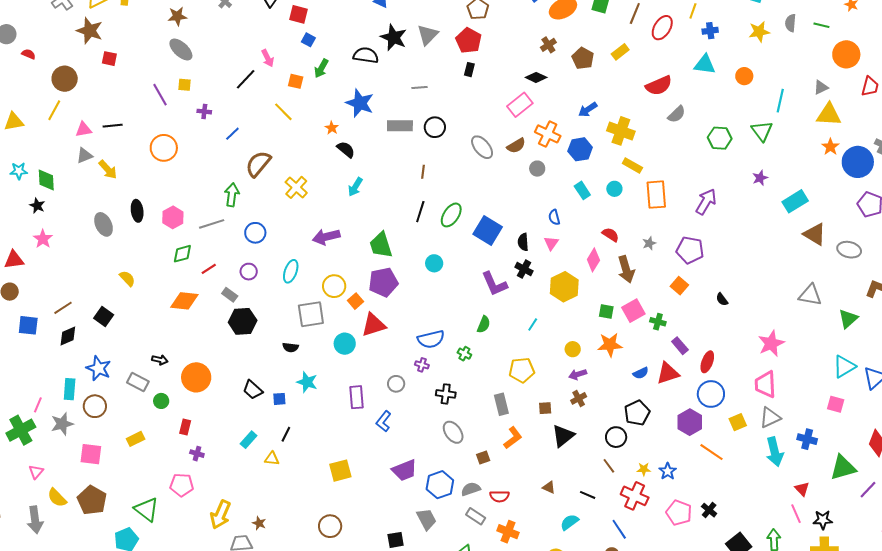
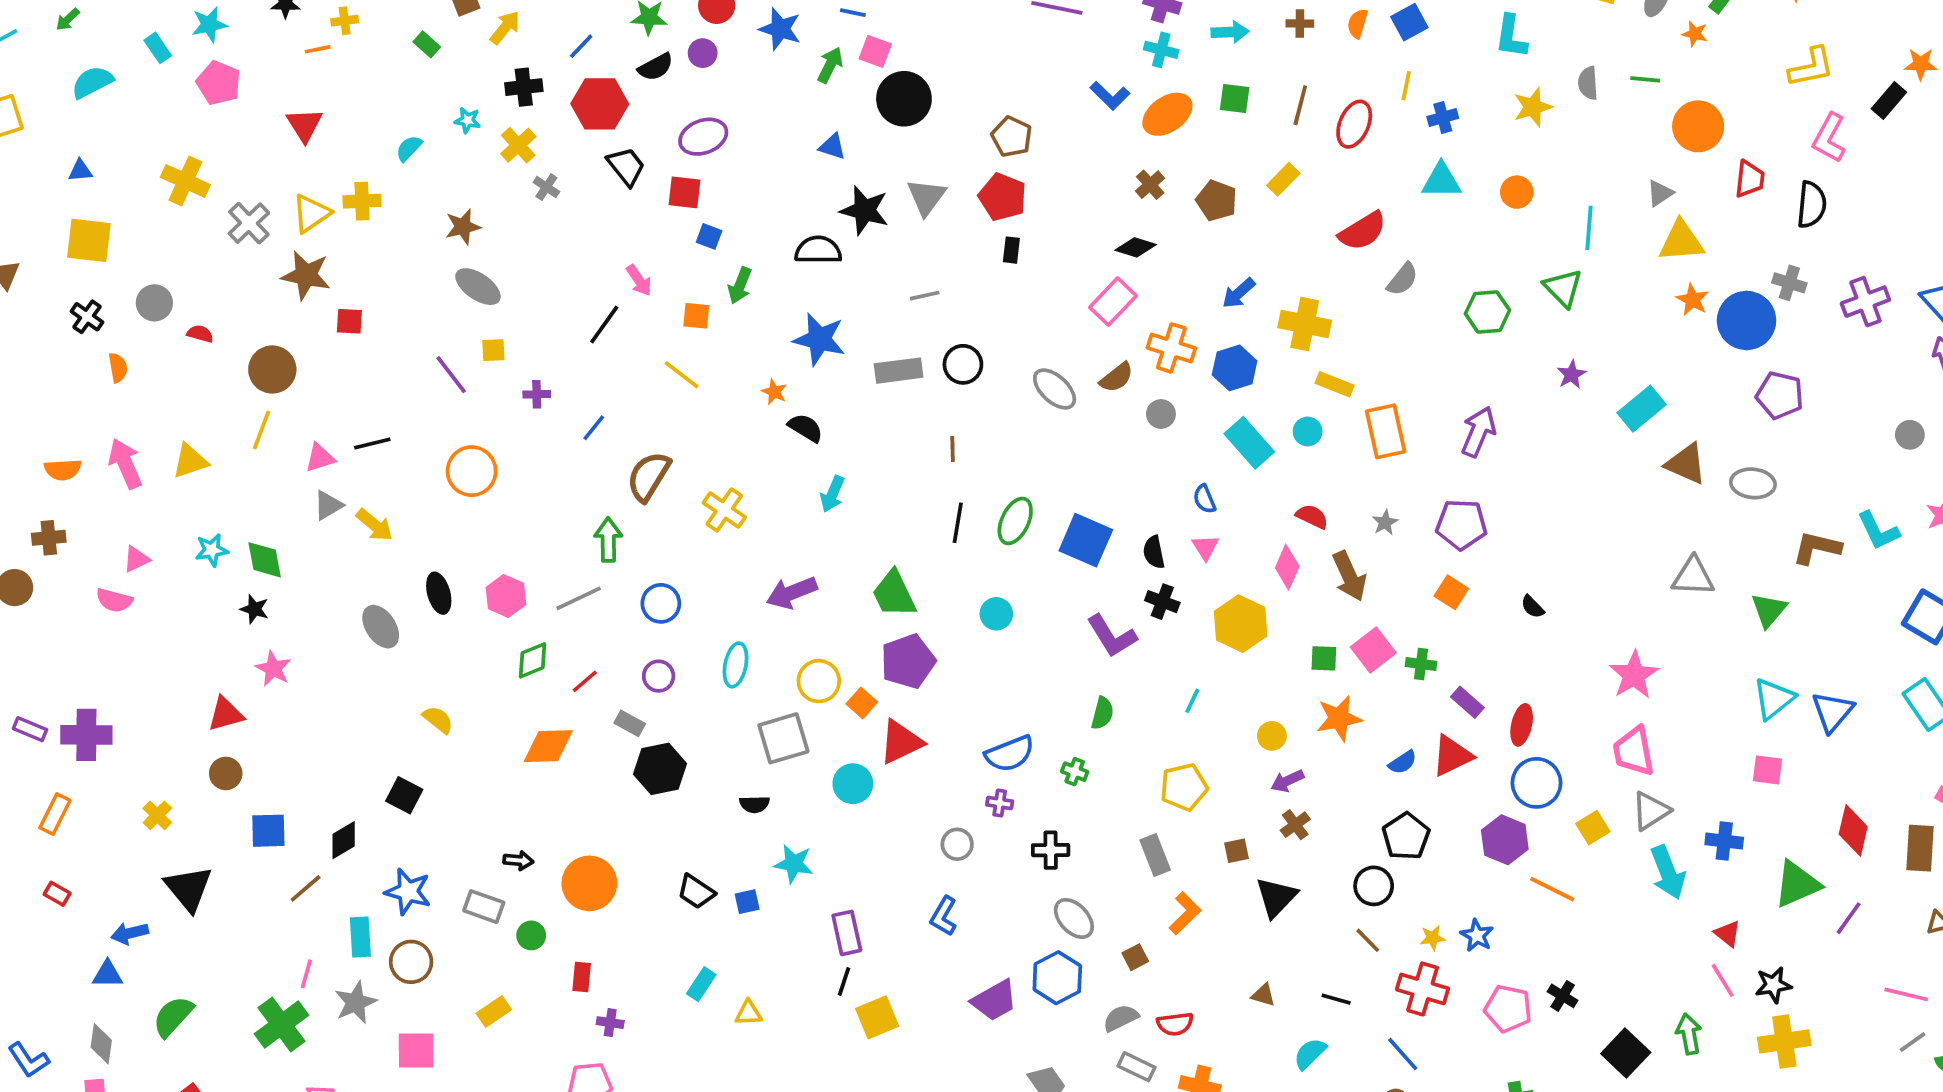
cyan rectangle: (582, 190) -> (1249, 443), size x1.5
brown line: (63, 308) -> (306, 888), moved
purple rectangle: (356, 397) -> (847, 933), moved
black line: (286, 434) -> (844, 981), moved
blue hexagon: (440, 485) -> (1057, 978), moved

